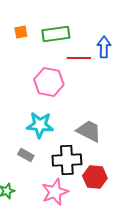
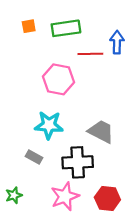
red hexagon: (95, 177) -> (107, 198), moved

